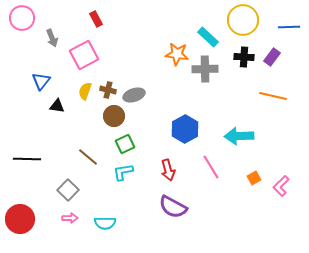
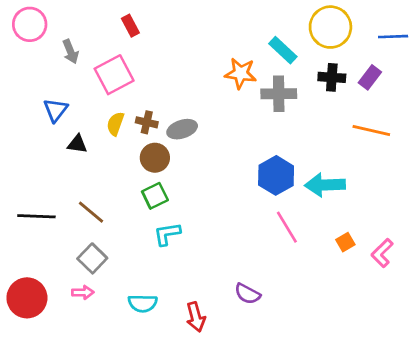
blue hexagon: (185, 129) -> (276, 175), moved
green square: (125, 144) -> (155, 196), moved
brown line: (88, 157) -> (91, 212), moved
red arrow: (168, 170) -> (196, 317), moved
purple semicircle: (173, 207) -> (247, 294), moved, size x0.7
pink arrow: (70, 218) -> (83, 292), moved

